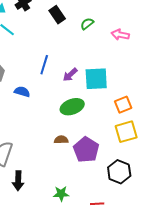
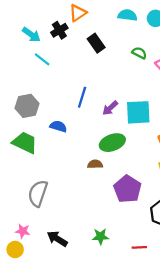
green semicircle: (87, 24) -> (139, 53), moved, turned 64
brown semicircle: (61, 140) -> (95, 164), moved
black arrow: (18, 181) -> (57, 239), moved, turned 120

